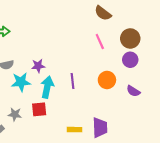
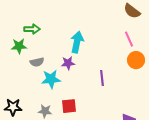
orange circle: (107, 80) -> (136, 60), moved
cyan arrow: (47, 87) -> (77, 42), moved

